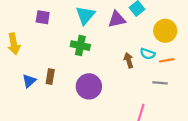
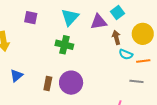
brown arrow: (129, 60) -> (116, 37), moved
brown rectangle: (50, 77) -> (48, 83), moved

